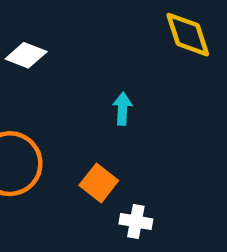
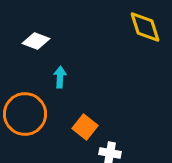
cyan arrow: (123, 109) -> (60, 77), moved

